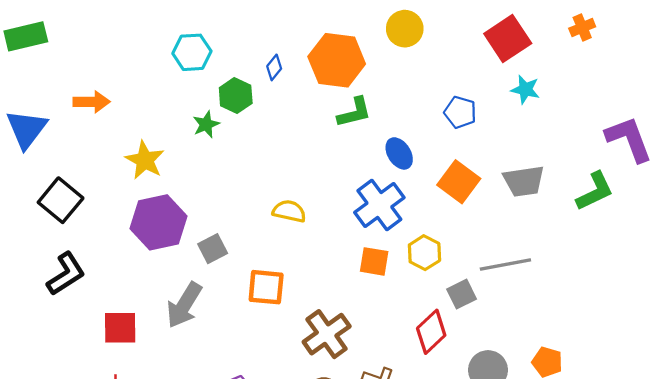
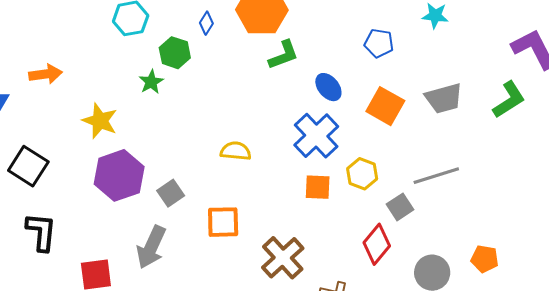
black L-shape: (66, 274) -> (41, 232), turned -45

